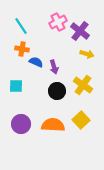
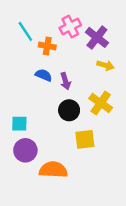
orange cross: (22, 49) -> (47, 46), moved
cyan square: (16, 86) -> (19, 124), moved
yellow square: (81, 120) -> (85, 139), moved, turned 36
orange semicircle: (53, 125) -> (53, 170), moved

